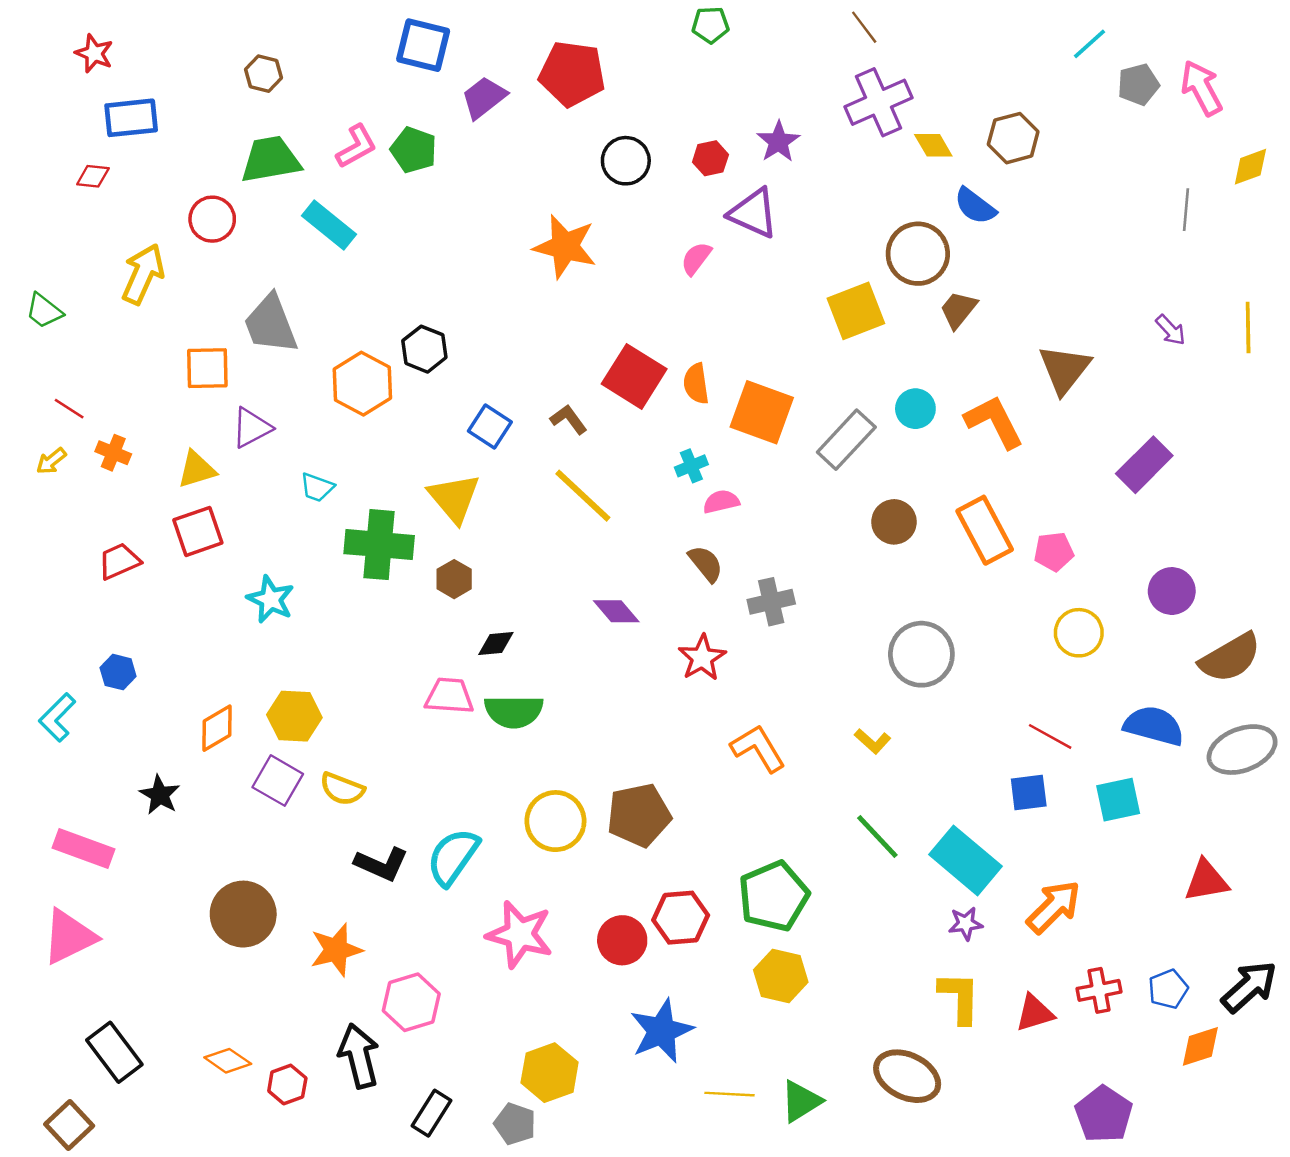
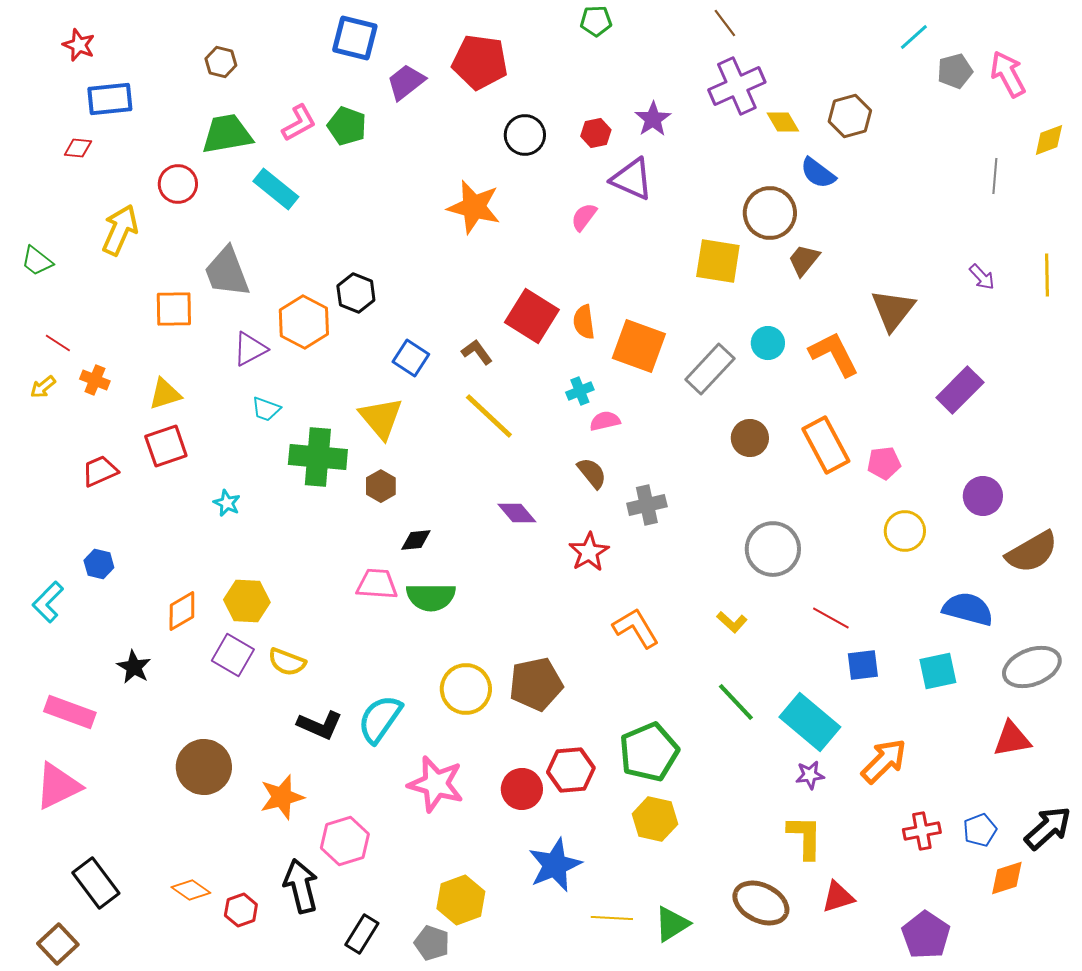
yellow square: (856, 311) -> (718, 261), turned 30
purple triangle: (252, 428) -> (250, 349), moved
cyan star: (271, 599) -> (227, 503), size x0.7
red line: (1050, 736) -> (831, 618), moved
gray ellipse: (1242, 750) -> (1032, 667), moved
red triangle: (1035, 1013) -> (838, 897), moved

